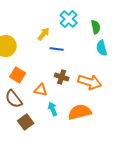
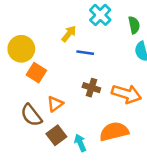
orange square: (18, 75) -> (36, 73), moved
orange triangle: (41, 90) -> (55, 104), moved, turned -48
cyan arrow: (53, 109) -> (80, 143), moved
brown square: (26, 122) -> (56, 135), moved

